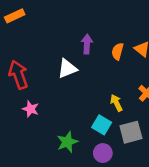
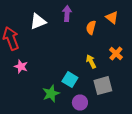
orange semicircle: (118, 51) -> (91, 28), moved
white triangle: (67, 69) -> (38, 22), moved
cyan square: (102, 125) -> (70, 80), moved

